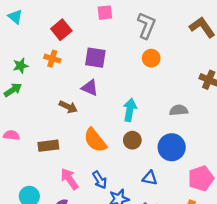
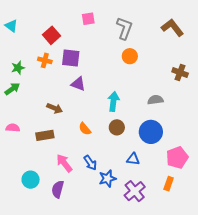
purple square: (95, 58) -> (71, 58), moved
brown arrow: (68, 107) -> (55, 108), moved
orange semicircle: (95, 140) -> (85, 129), size x0.6

